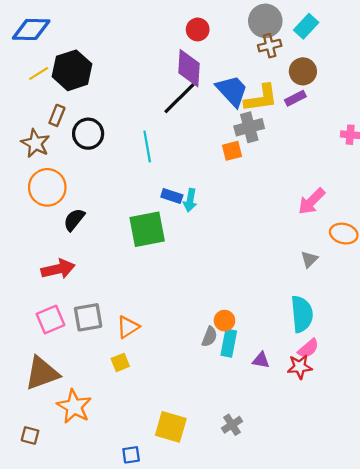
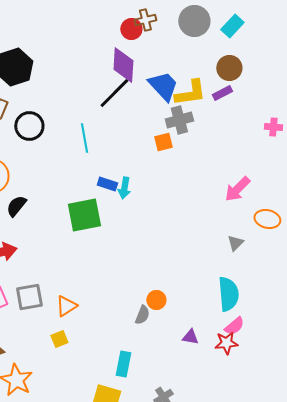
brown cross: (270, 46) -> (145, 20), moved
cyan rectangle: (229, 343) -> (123, 364), moved

